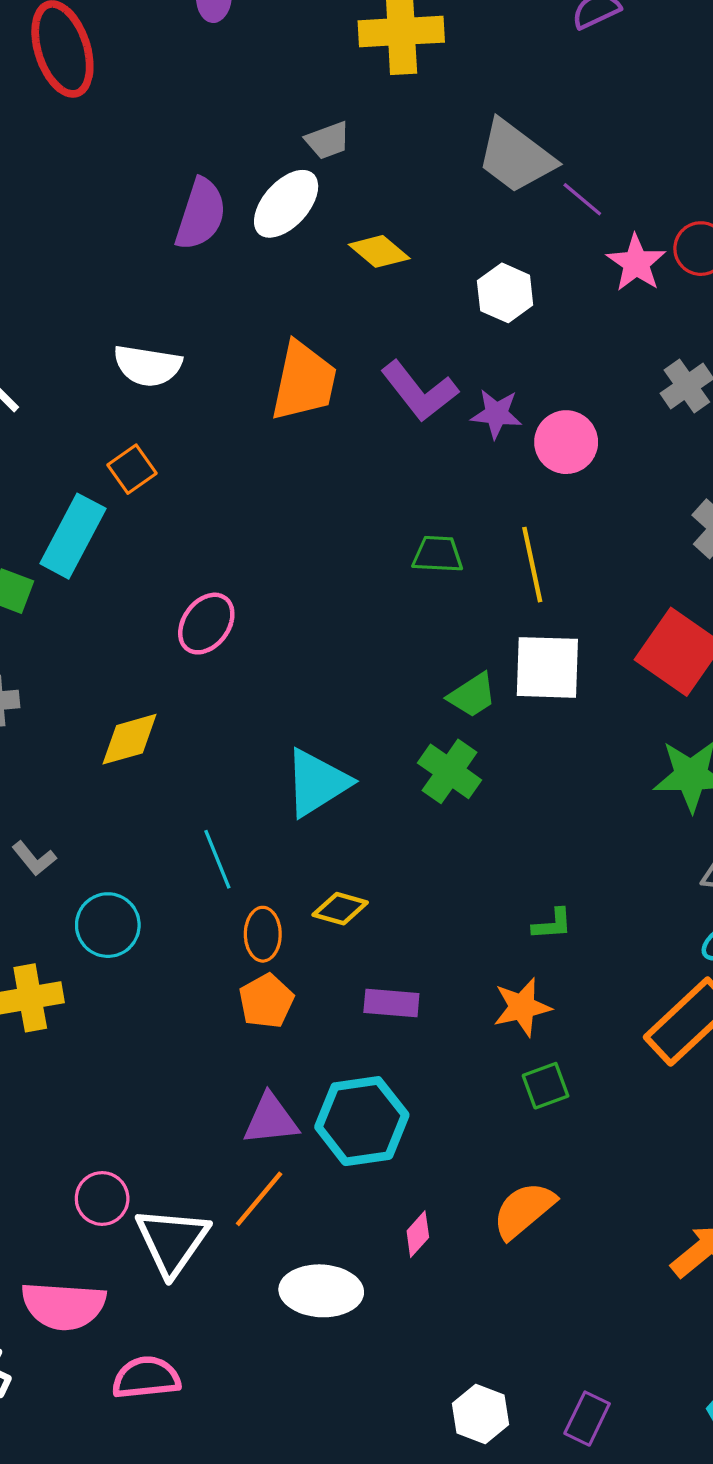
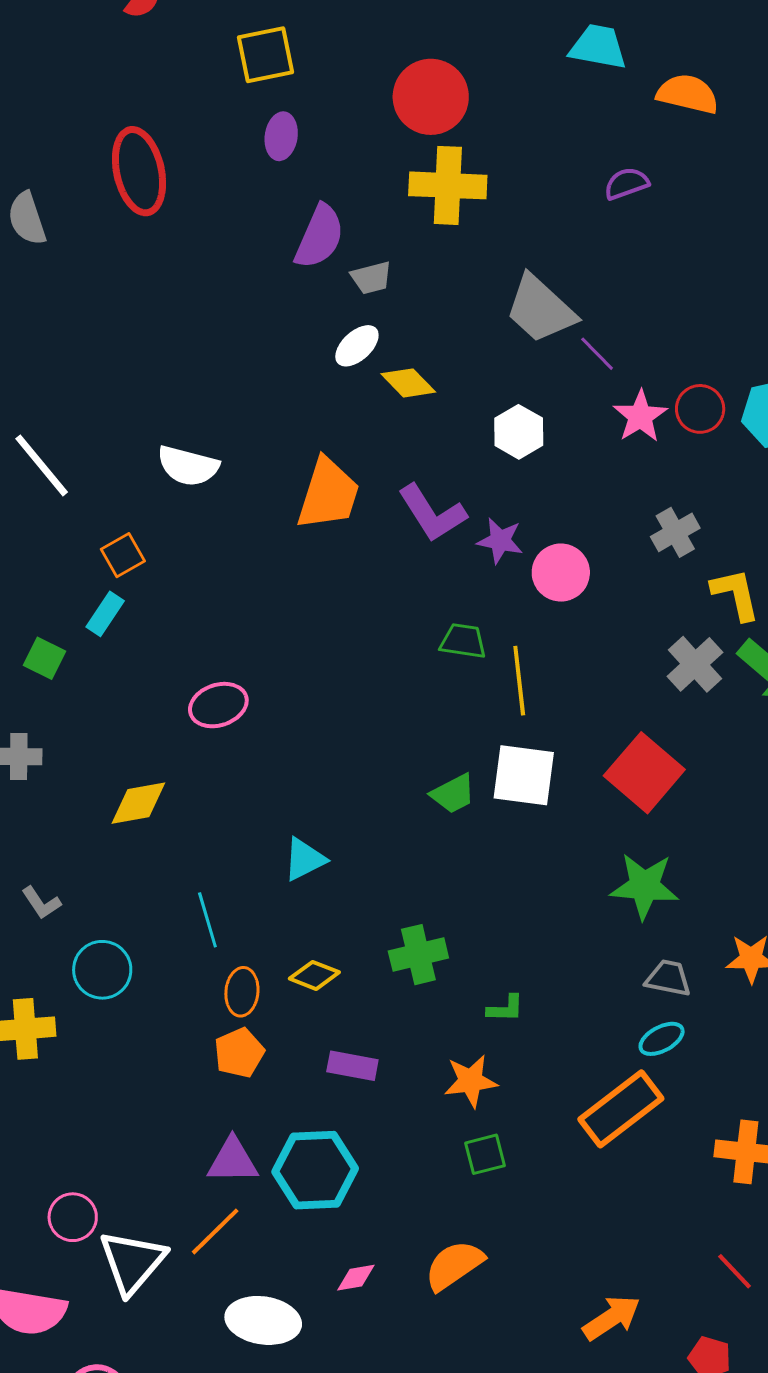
white ellipse: (286, 204) -> (357, 346), moved, size x0.7
purple semicircle: (201, 214) -> (319, 237), moved
orange square: (132, 469) -> (123, 555), moved
cyan rectangle: (73, 536) -> (105, 614), size x0.6
green trapezoid: (438, 554) -> (463, 641), moved
pink ellipse: (206, 624) -> (218, 705), turned 30
green cross: (450, 771) -> (418, 955), moved, turned 36
cyan triangle: (317, 783) -> (305, 859), size x0.7
pink diamond: (418, 1234) -> (356, 1278), turned 33

